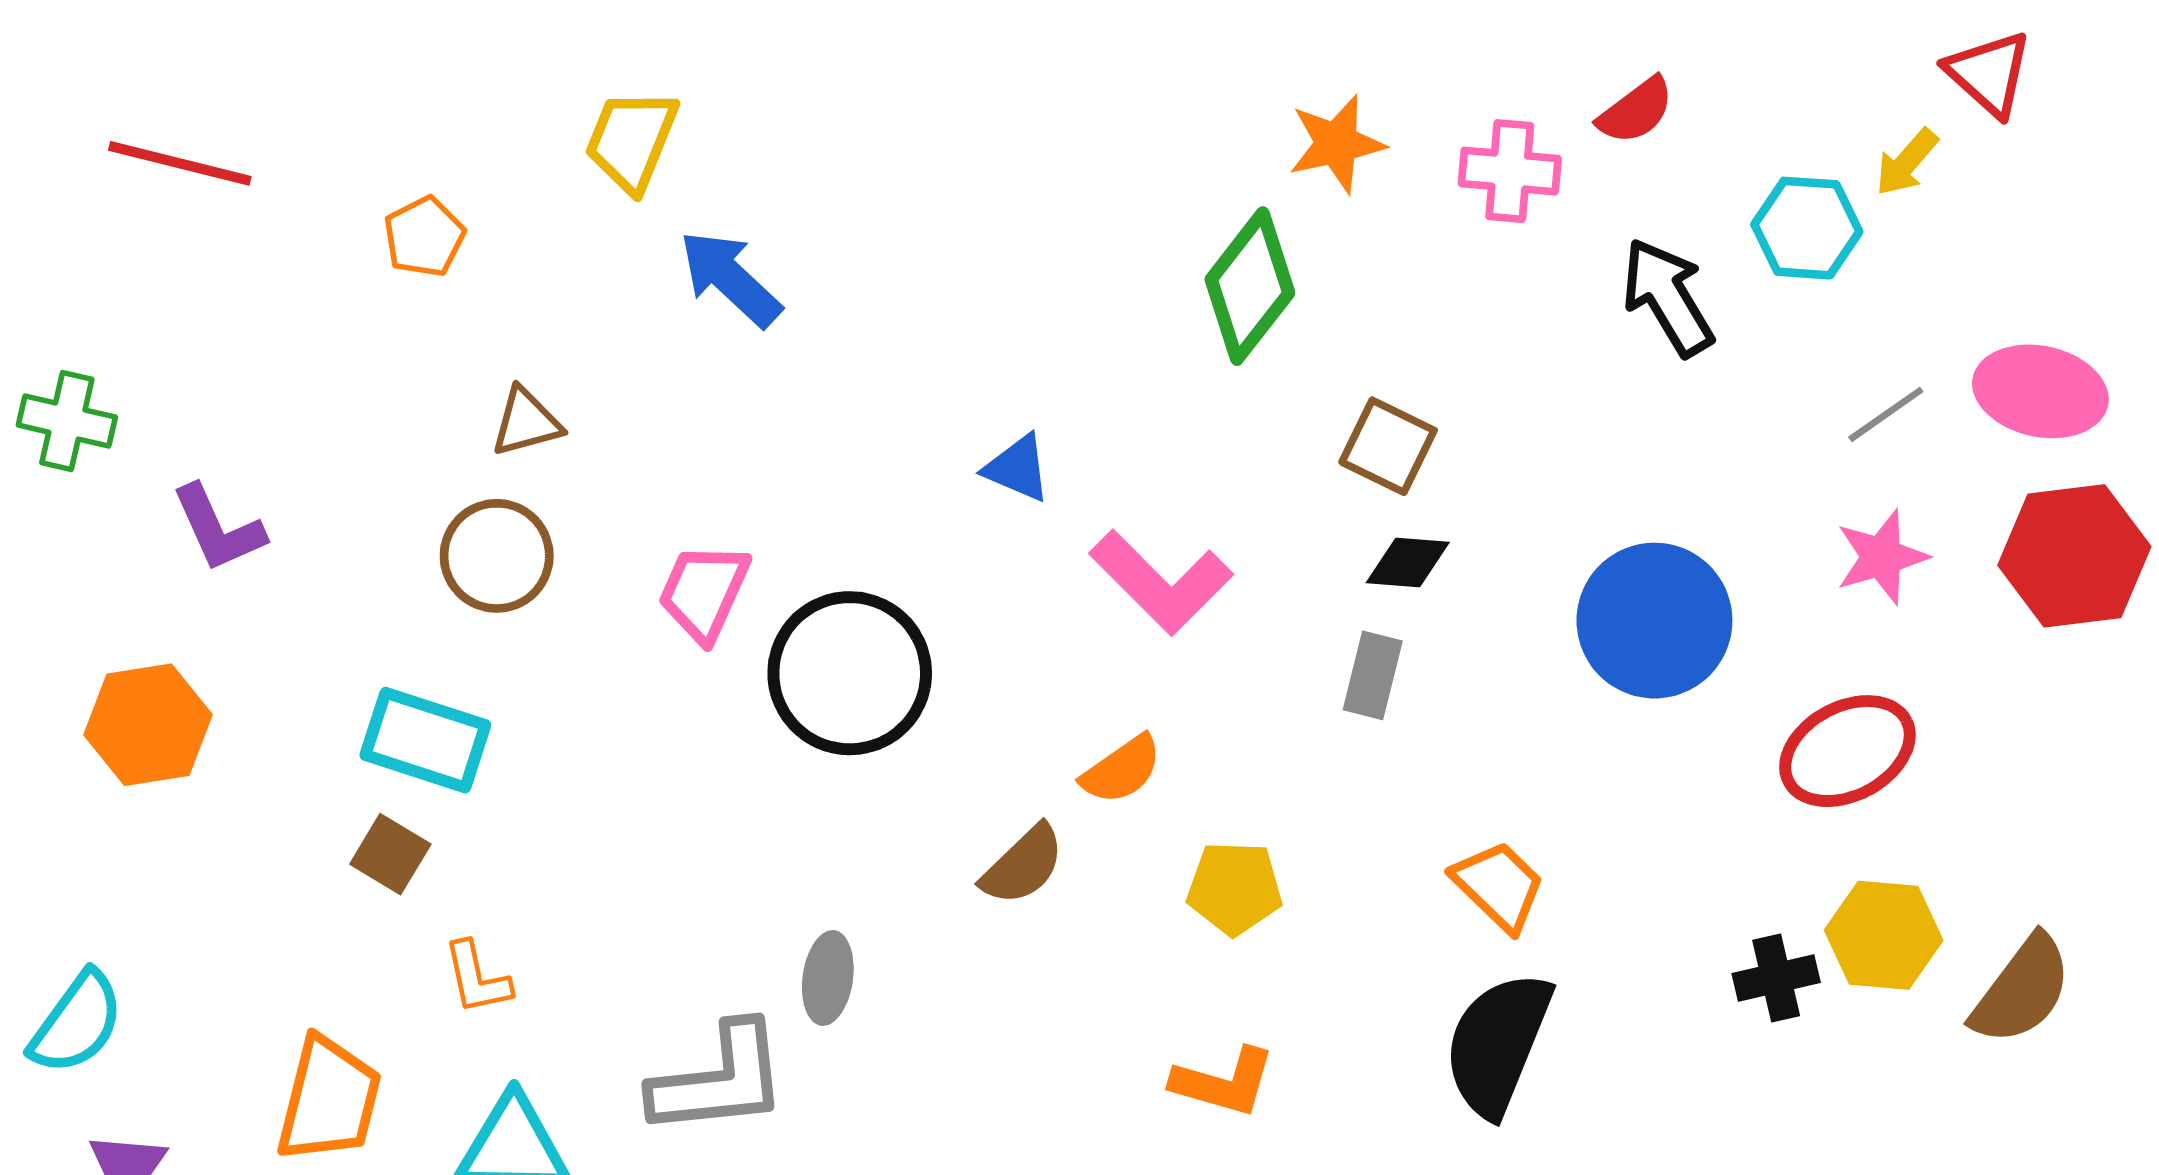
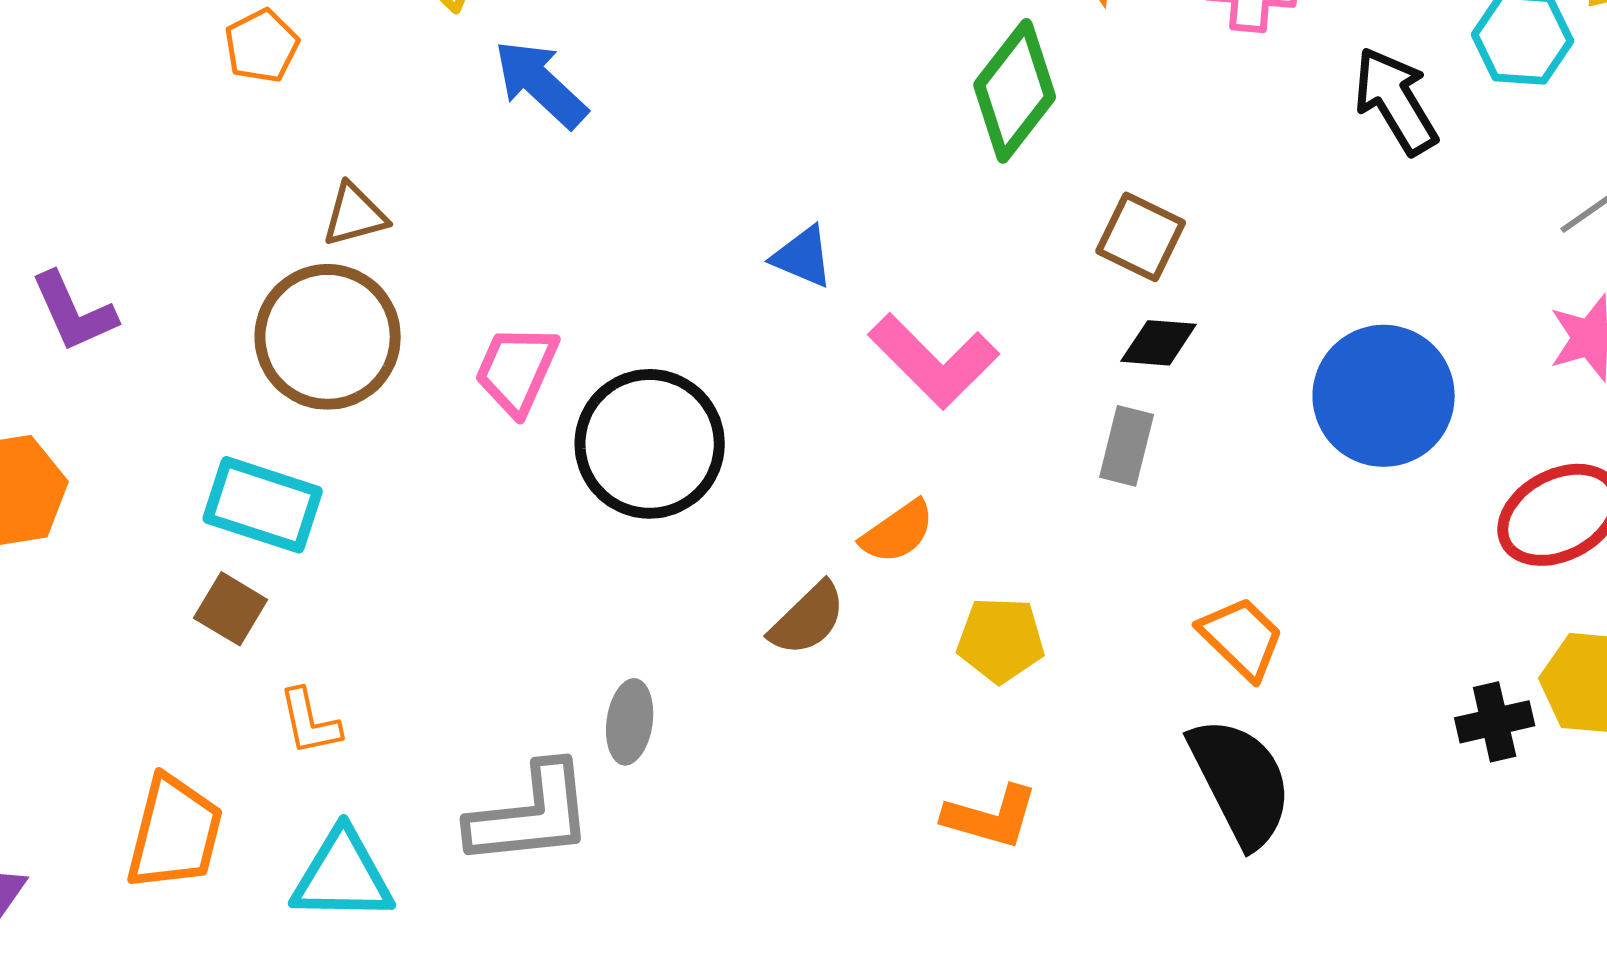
brown circle: (497, 556) -> (328, 337), size x1.4
black semicircle: (1498, 1044) -> (1241, 782), turned 131

